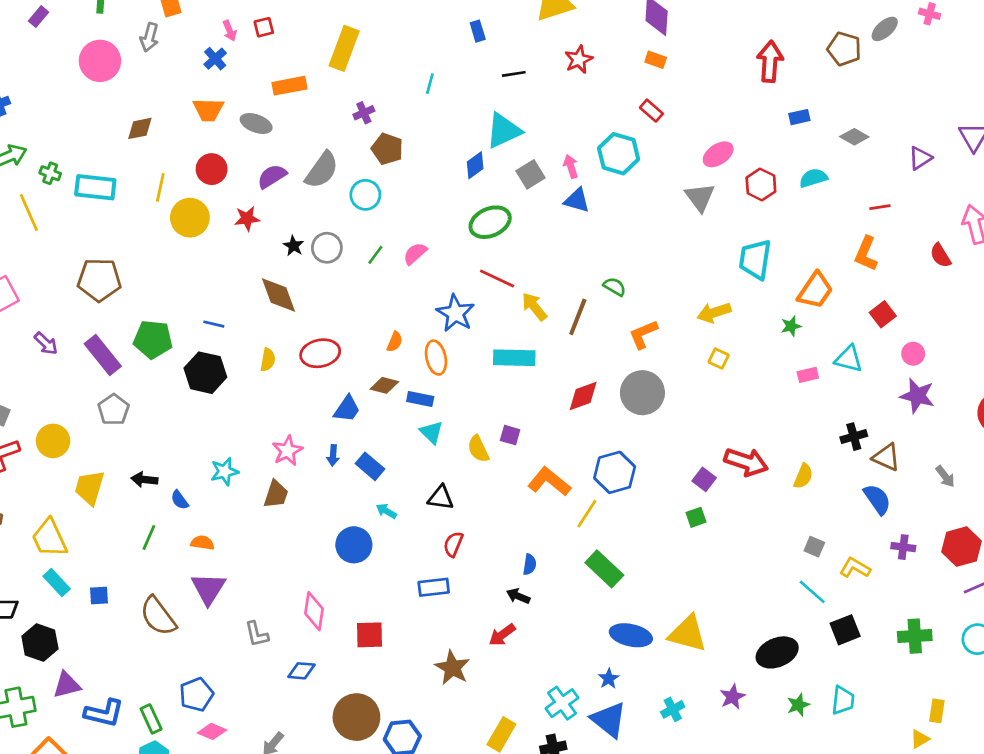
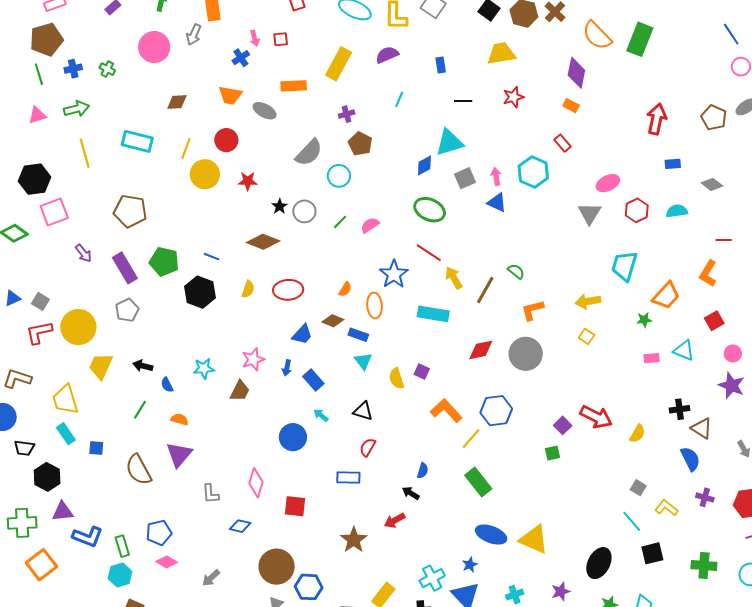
green cross: (50, 173) -> (107, 69), moved
purple semicircle: (272, 176) -> (387, 55), moved
green ellipse: (490, 222) -> (430, 210), turned 40
brown diamond: (279, 295) -> (263, 242), turned -56
yellow circle: (53, 441) -> (78, 327), size x1.4
black ellipse: (777, 652) -> (599, 563), turned -48

